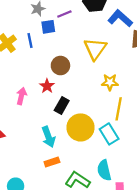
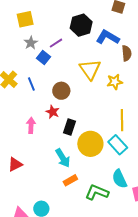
blue square: (48, 27) -> (43, 58), turned -32
blue line: (30, 41) -> (31, 84), moved
yellow star: (110, 82) -> (115, 82), moved

